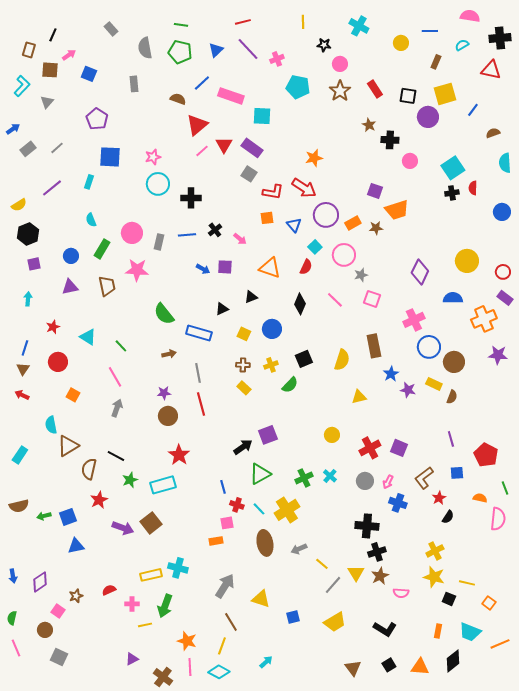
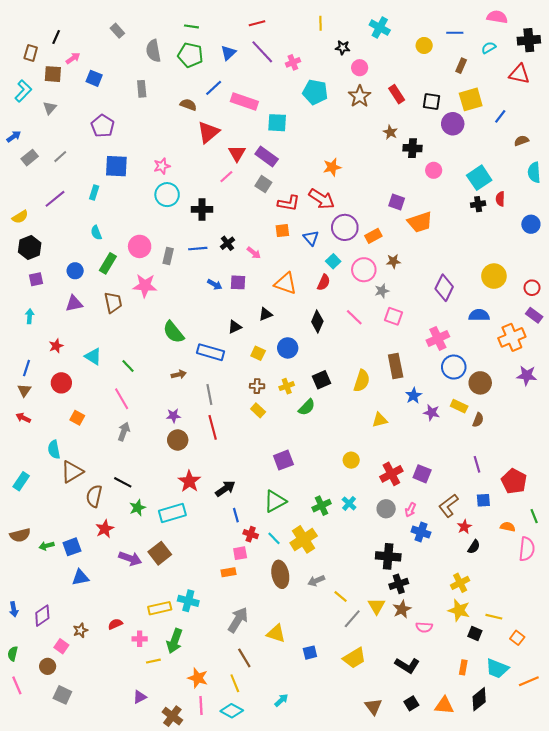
pink line: (202, 151) -> (226, 177), moved
brown star: (376, 228) -> (393, 261), moved
black arrow: (243, 447) -> (225, 489), moved
yellow line: (222, 646) -> (235, 683), turned -42

